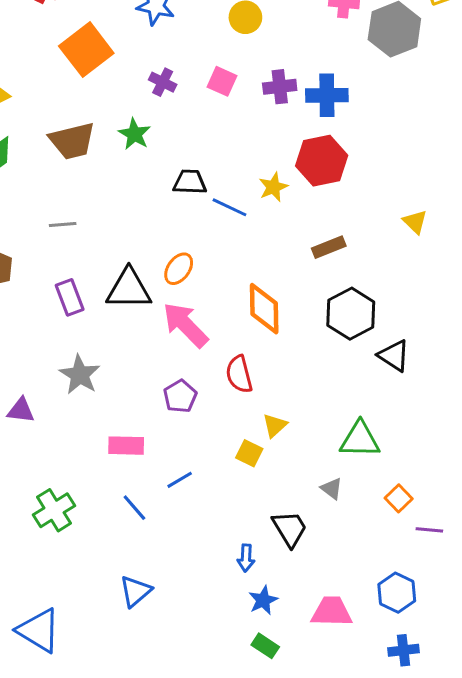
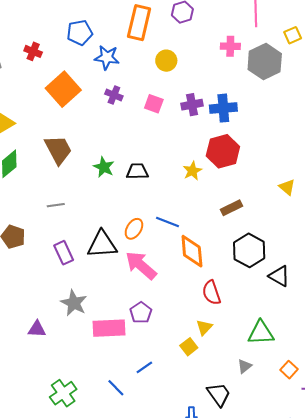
purple cross: (163, 82) -> (114, 95), moved
green star: (134, 134) -> (104, 167), moved
brown trapezoid: (72, 141) -> (58, 150), turned -100
blue line: (230, 207) -> (168, 222), moved
red semicircle: (239, 374) -> (211, 293), moved
pink rectangle: (126, 446) -> (109, 328), moved, size x1.4
yellow square: (249, 453) -> (189, 347), turned 30
gray triangle: (332, 489) -> (245, 366), turned 49

